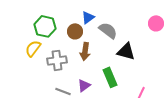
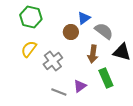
green hexagon: (45, 26) -> (31, 17), moved
brown arrow: (85, 51) -> (93, 54), moved
gray cross: (57, 60) -> (53, 61), turned -30

